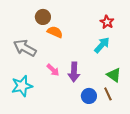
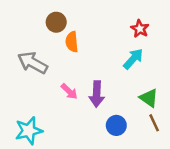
orange semicircle: (55, 32) -> (72, 42), turned -119
cyan star: (22, 86) -> (29, 131), moved
brown line: (108, 94) -> (154, 123), moved

